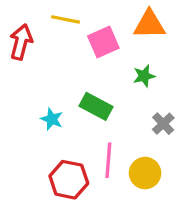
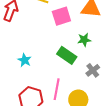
green rectangle: (96, 106) -> (67, 55), moved

